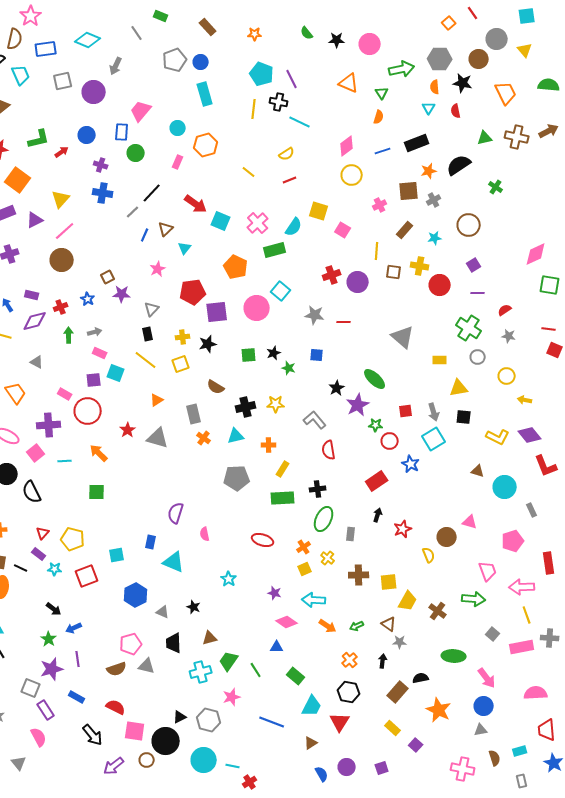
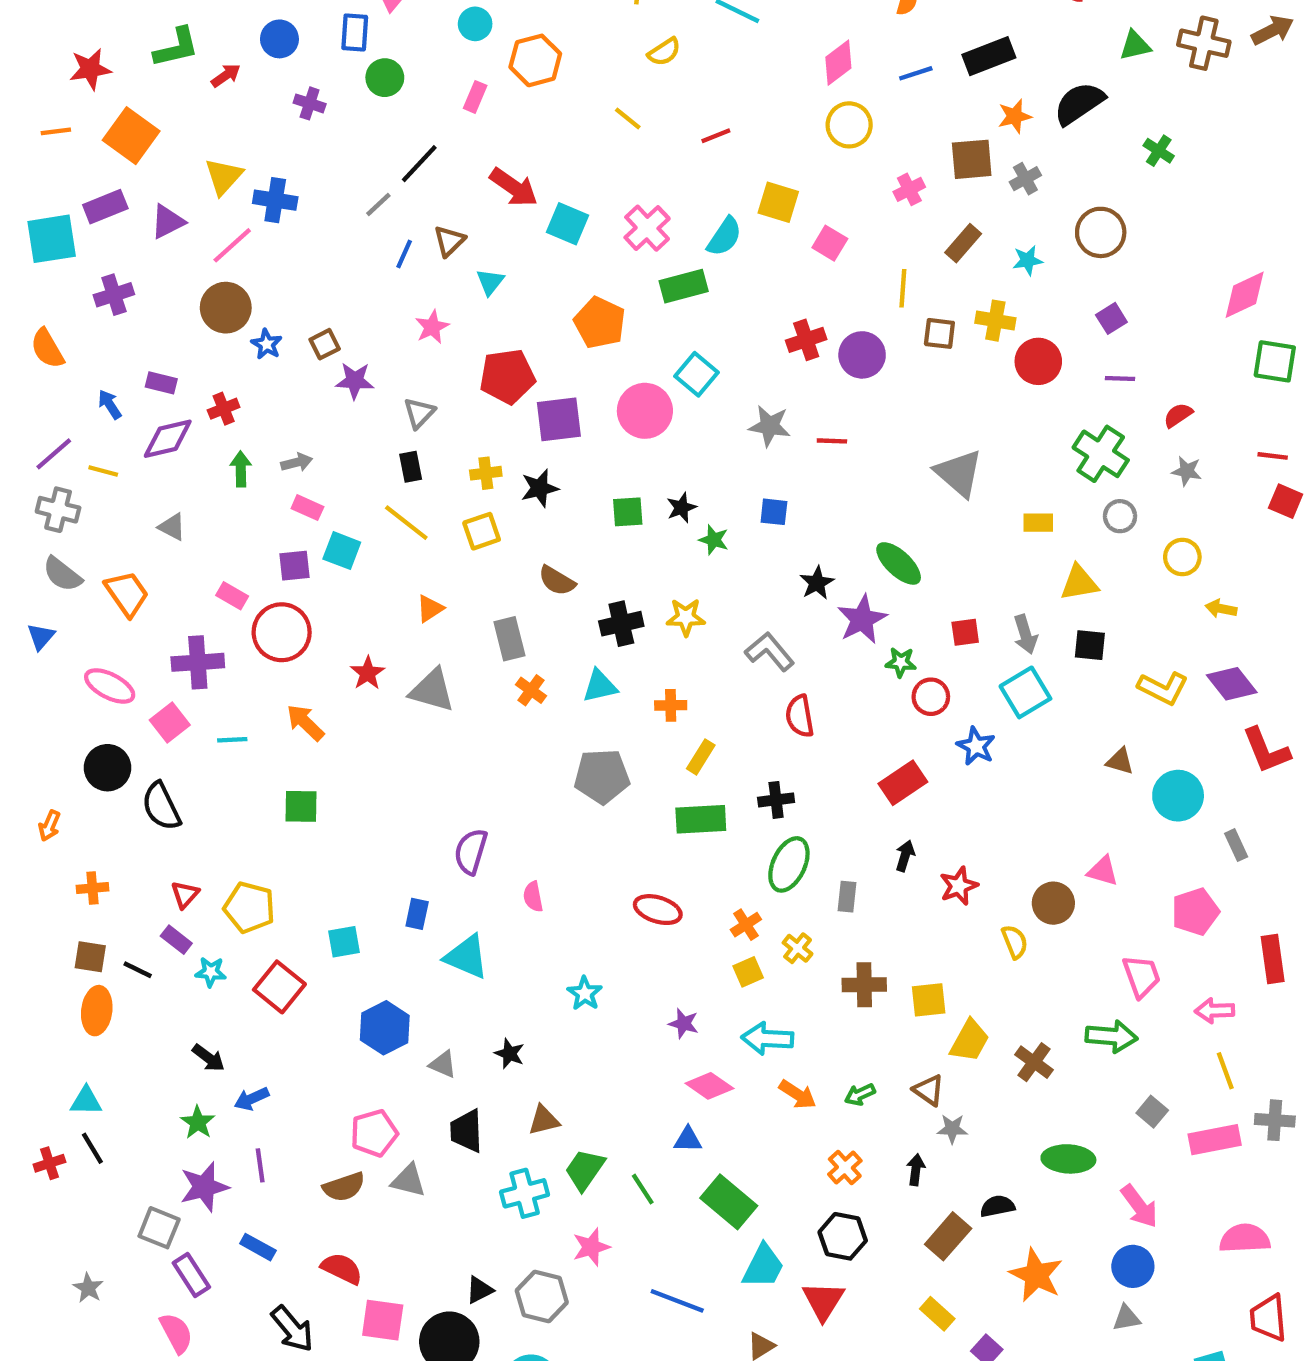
yellow semicircle: (287, 154) -> (664, 52), moved
blue cross: (103, 193) -> (275, 200), moved
blue star: (88, 299) -> (267, 344), moved
red square: (87, 576) -> (279, 987), turned -30
pink arrow: (522, 587) -> (1215, 1011), size x0.7
green rectangle: (296, 676) -> (729, 1202), size x1.4

